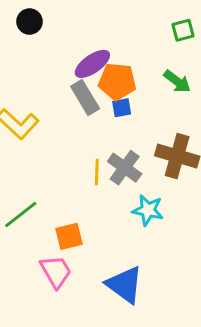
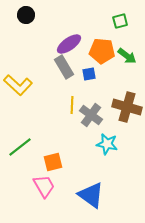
green square: (183, 30) -> (120, 21), moved
orange pentagon: (117, 81) -> (102, 51), moved
yellow line: (97, 172) -> (72, 105), moved

